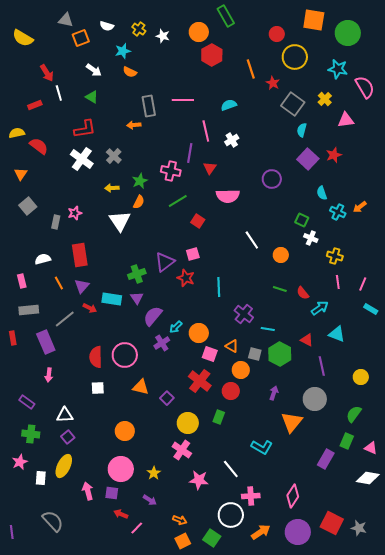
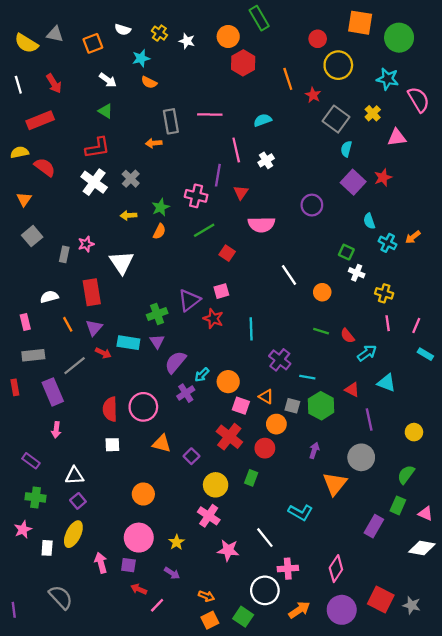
gray triangle: (66, 20) -> (55, 34), moved
white line: (59, 93) -> (18, 85), moved
red rectangle: (35, 105) -> (40, 120), size x1.6
white triangle: (120, 221) -> (122, 262), moved

